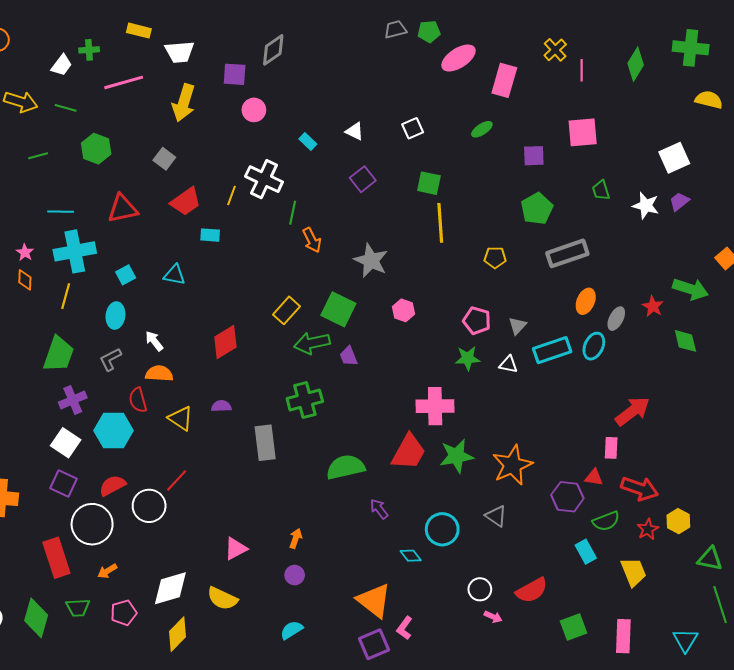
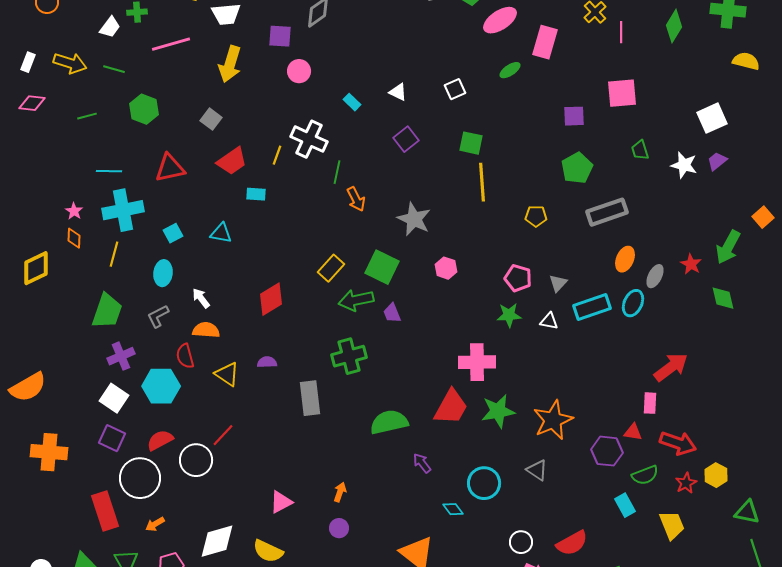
green ellipse: (482, 129) -> (510, 70), moved
green arrow: (691, 289) -> (728, 247), turned 100

